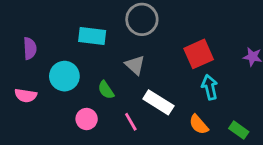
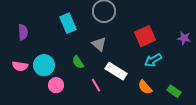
cyan rectangle: (92, 36) -> (68, 23), turned 60
cyan circle: (64, 76) -> (44, 65), moved
cyan arrow: (210, 87) -> (153, 60), turned -108
pink circle: (87, 119) -> (56, 85), moved

